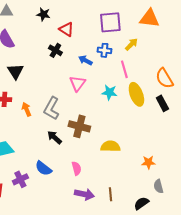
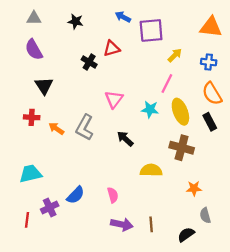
orange triangle: (149, 18) -> (211, 27), moved
red triangle: (66, 29) -> (112, 48), moved, turned -49
blue cross: (104, 50) -> (209, 62), moved
blue arrow: (85, 60) -> (123, 17), moved
pink line: (124, 69) -> (167, 83), turned 42
orange arrow: (26, 109) -> (56, 129), turned -32
brown cross: (79, 126) -> (182, 148), moved
black arrow: (54, 137) -> (125, 139), moved
blue semicircle: (43, 168) -> (76, 195), turned -84

